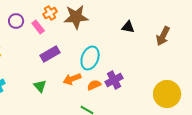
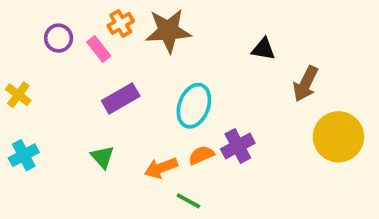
brown arrow: (163, 36) -> (306, 84), moved
orange arrow: (72, 79) -> (161, 168), moved
yellow circle: (167, 94) -> (338, 137), moved

